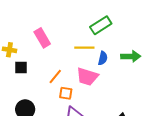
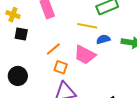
blue semicircle: (103, 58) -> (103, 39), turned -128

